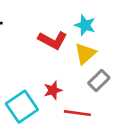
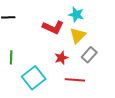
red star: (53, 90) -> (61, 58), moved

